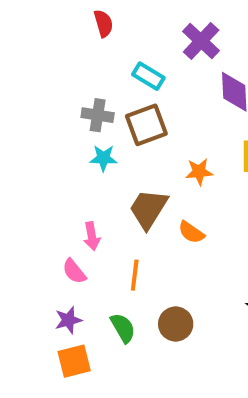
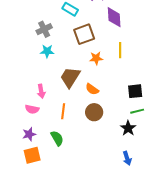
gray cross: (98, 115) -> (44, 29), turned -35
brown square: (146, 125) -> (84, 34), moved
pink semicircle: (74, 271) -> (32, 109), turned -40
brown circle: (176, 324) -> (94, 112), moved

